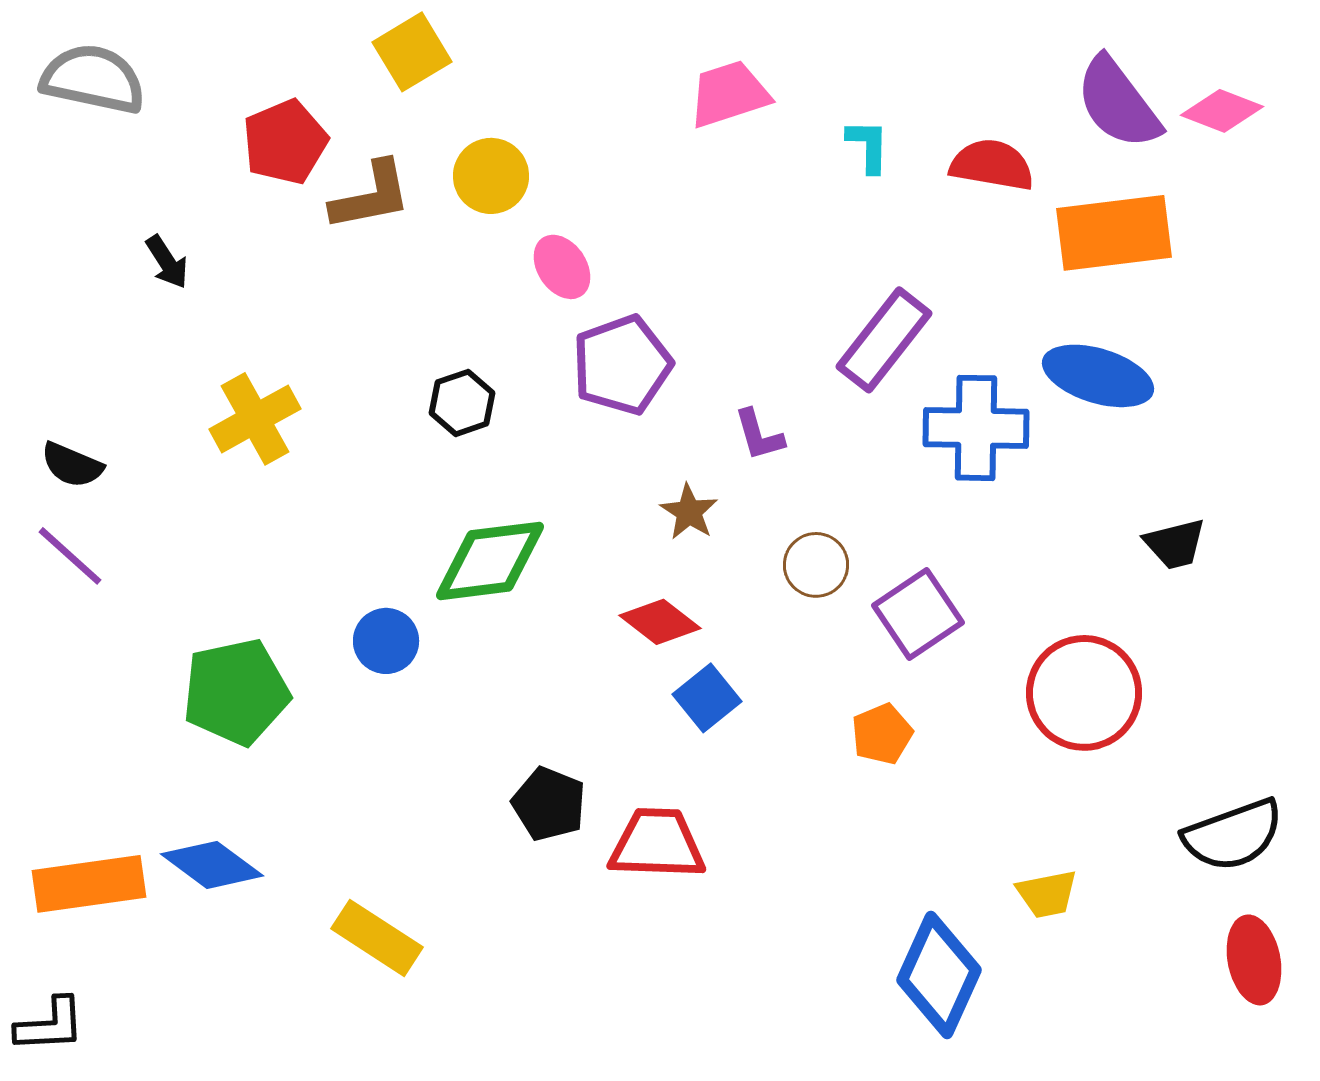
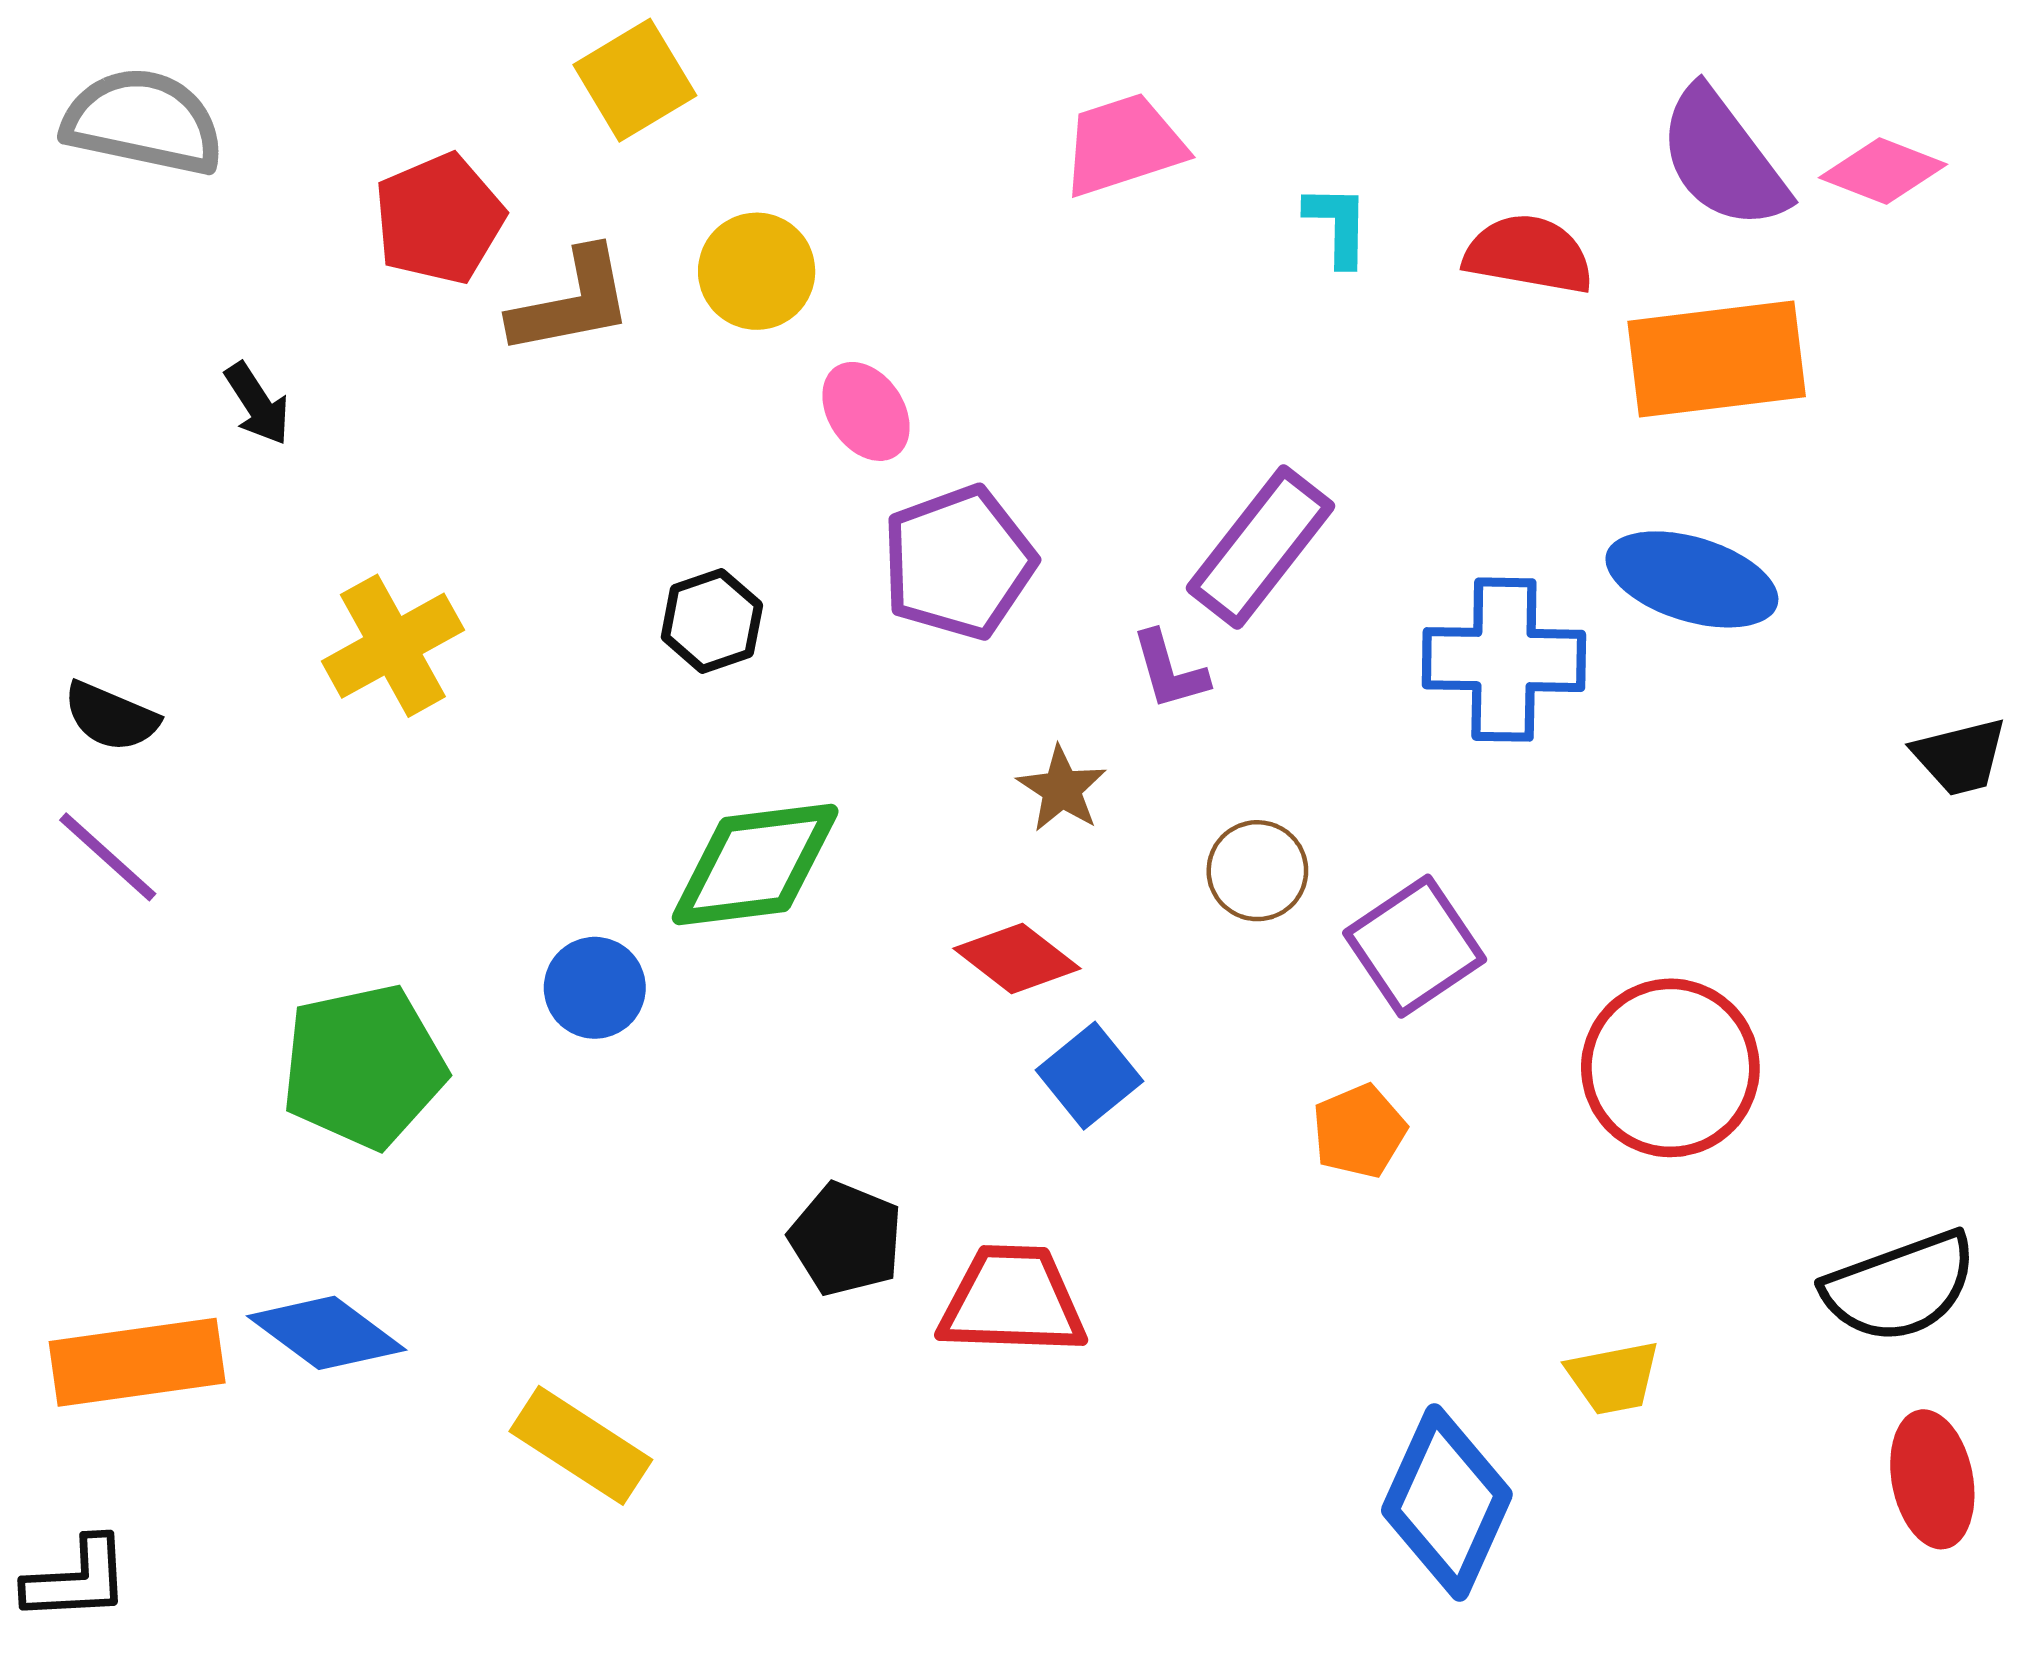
purple rectangle: (884, 340) -> (1260, 547), moved
black trapezoid: (1175, 544) -> (1960, 757), moved

